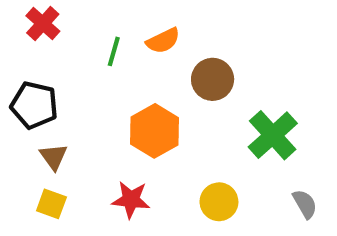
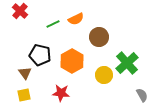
green line: (114, 51) -> (53, 24), turned 48
black pentagon: (34, 105) -> (40, 55), moved
yellow circle: (219, 202) -> (104, 75), moved
yellow square: (51, 204) -> (24, 95), turned -32

